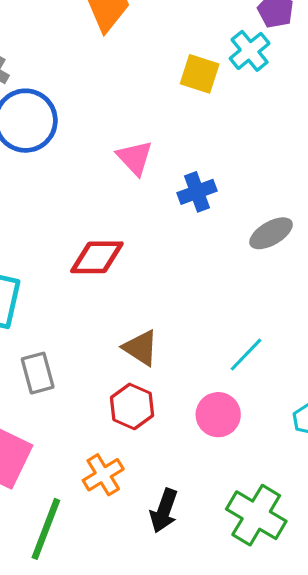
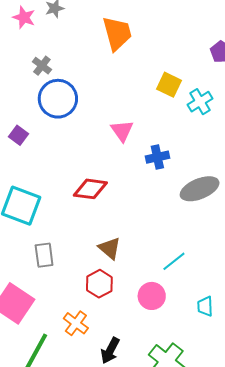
cyan cross: (250, 51) -> (200, 102), moved
gray ellipse: (271, 233) -> (200, 189), size x1.4
orange cross: (103, 475) -> (76, 323), turned -30

